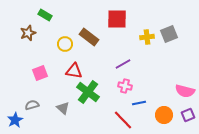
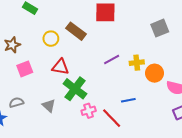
brown star: (28, 33) -> (12, 45), moved
yellow cross: (147, 37) -> (137, 63), moved
pink cross: (125, 86) -> (89, 111), moved, turned -32
orange circle: (164, 115) -> (155, 73), moved

